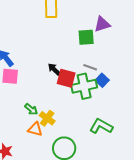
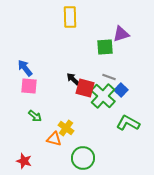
green cross: (84, 86) -> (103, 96), turned -35
green arrow: (31, 109) -> (35, 116), moved
green L-shape: (101, 126) -> (128, 123), moved

